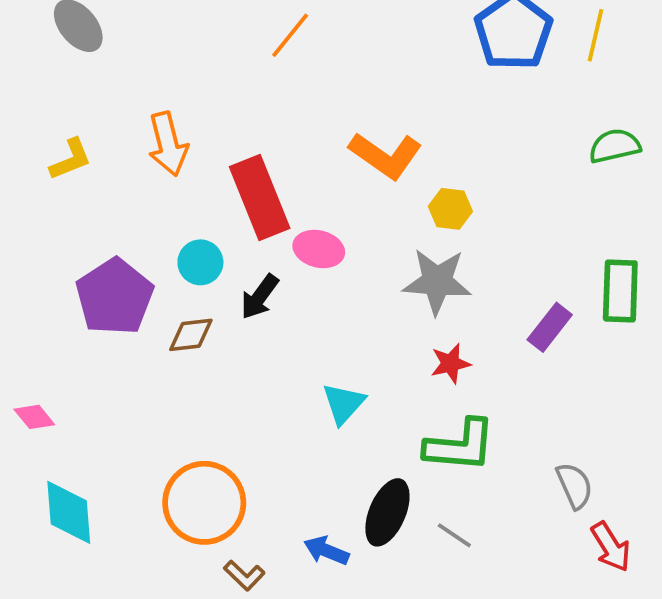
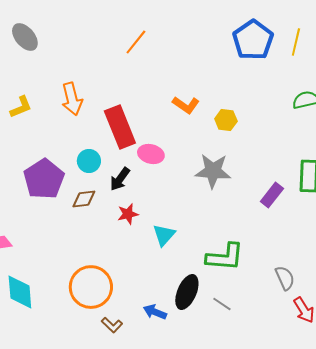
orange L-shape: (386, 155) -> (186, 105), size x0.7
yellow hexagon: (450, 209) -> (226, 120), moved
red star: (450, 364) -> (128, 214), moved

